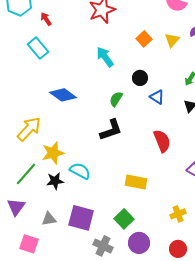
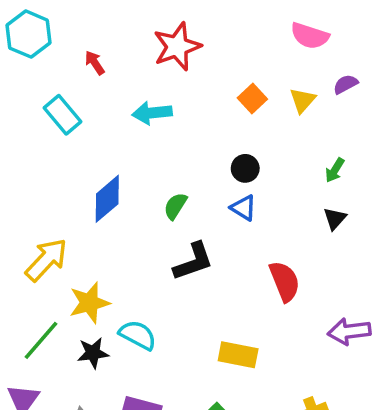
red arrow: (46, 19) -> (95, 63), moved
cyan arrow: (105, 57) -> (152, 113), moved, turned -60
blue diamond: (63, 95) -> (107, 199), turned -76
blue triangle: (157, 97) -> (243, 208), moved
green semicircle: (116, 99) -> (175, 206), moved

